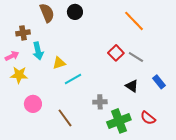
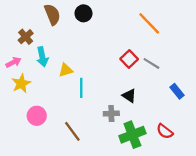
brown cross: (23, 33) -> (26, 37), turned -32
yellow star: (19, 75) -> (21, 83), turned -30
cyan line: (73, 79) -> (81, 88), turned -60
black triangle: (132, 86) -> (129, 96), moved

